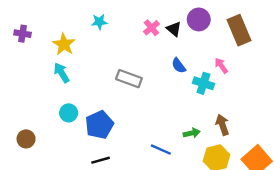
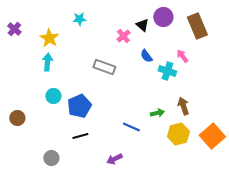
pink cross: (151, 28) -> (123, 36), moved
purple cross: (22, 34) -> (14, 29), turned 32
cyan arrow: (62, 73) -> (47, 62), turned 36

